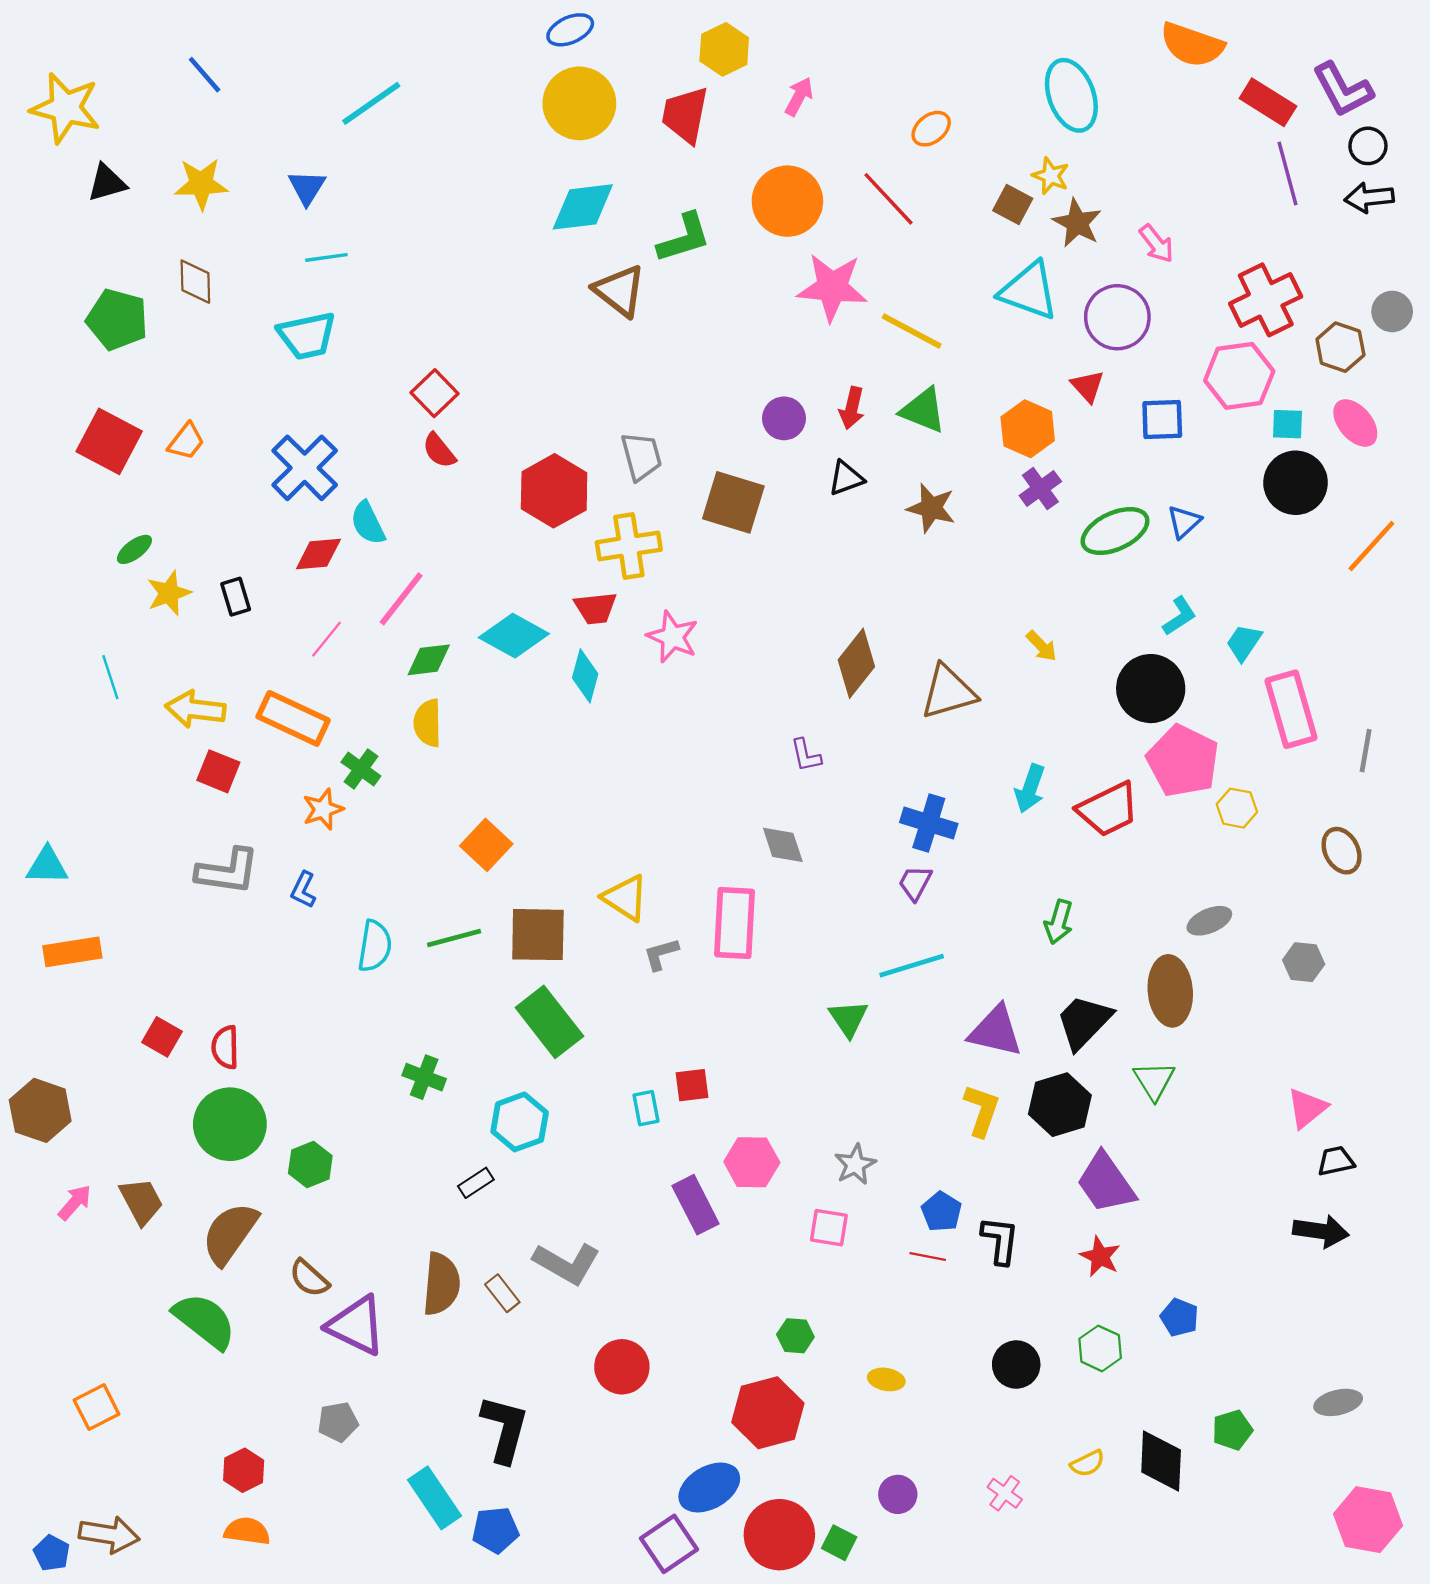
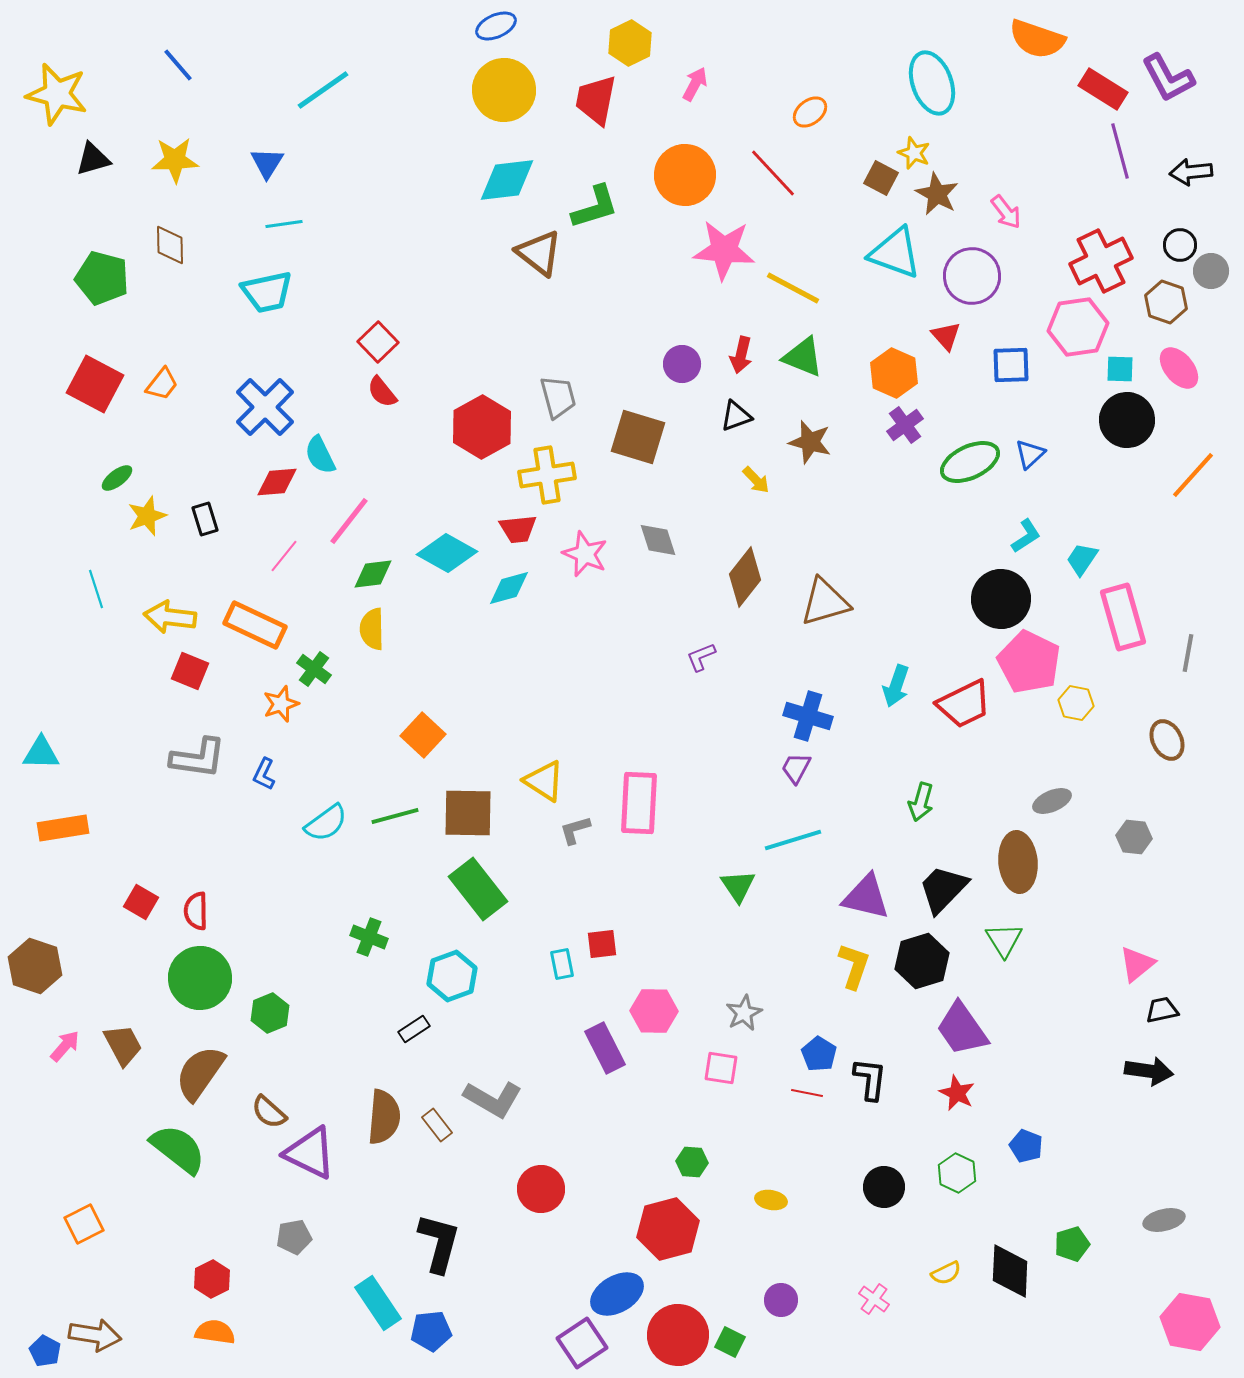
black circle: (1368, 146) -> (1180, 245), moved
yellow arrow: (1041, 646) -> (756, 480), moved
cyan diamond: (585, 676) -> (509, 588), turned 60
purple L-shape: (806, 755) -> (701, 657), turned 80
gray diamond: (783, 845) -> (658, 540), moved
cyan semicircle: (375, 946) -> (326, 823), turned 45

